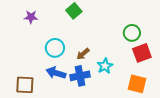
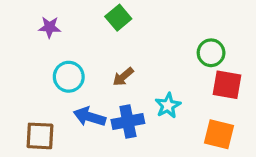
cyan circle: (55, 48) -> (69, 77), moved
red square: (142, 53) -> (227, 85), turned 30
brown arrow: (83, 54) -> (123, 77), moved

